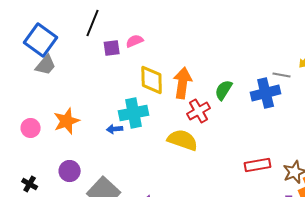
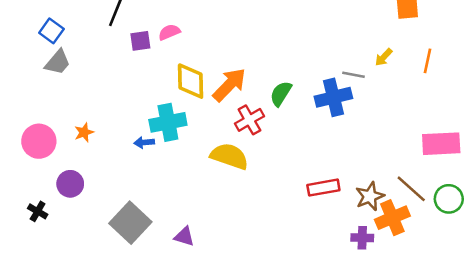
blue square: (41, 40) -> (51, 31), size x0.6
orange arrow: (183, 83) -> (229, 85), turned 36
orange star: (67, 121) -> (84, 132), size x0.6
pink circle: (31, 128) -> (39, 141), size x1.4
purple circle: (70, 171) -> (70, 184), moved

